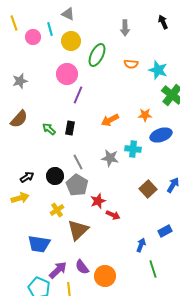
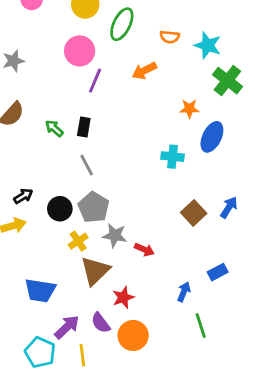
orange arrow: (110, 120) -> (144, 71), moved
blue ellipse: (161, 135) -> (212, 137), turned -45
gray star: (110, 158) -> (115, 235), moved
gray line: (78, 162) -> (87, 165), moved
black circle: (55, 176) -> (60, 209), moved
red star: (98, 201) -> (123, 297), moved
yellow cross: (57, 210) -> (78, 241), moved

